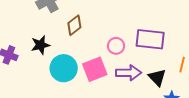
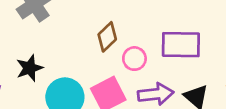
brown diamond: (74, 25) -> (107, 37), moved

